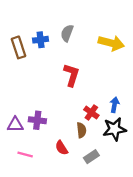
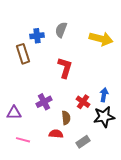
brown rectangle: (19, 47) -> (23, 54), moved
purple cross: (37, 120) -> (44, 102), moved, turned -35
brown semicircle: (81, 130) -> (66, 118), moved
red semicircle: (62, 148) -> (56, 134), turned 128

